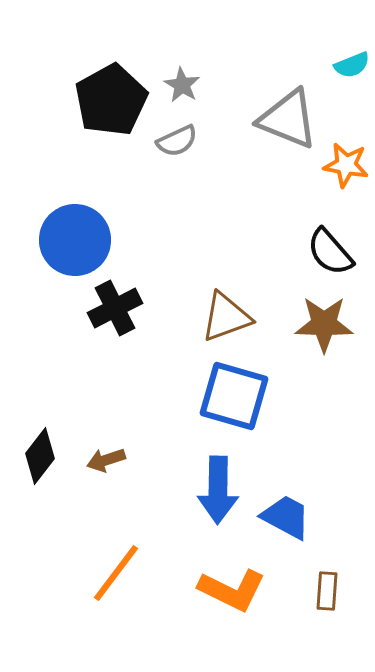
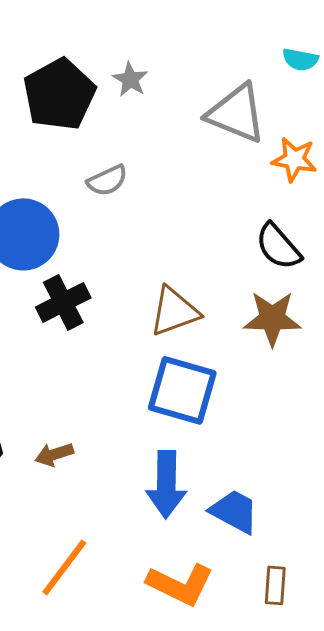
cyan semicircle: (352, 65) -> (300, 59), turned 33
gray semicircle: (177, 141) -> (107, 180), moved

